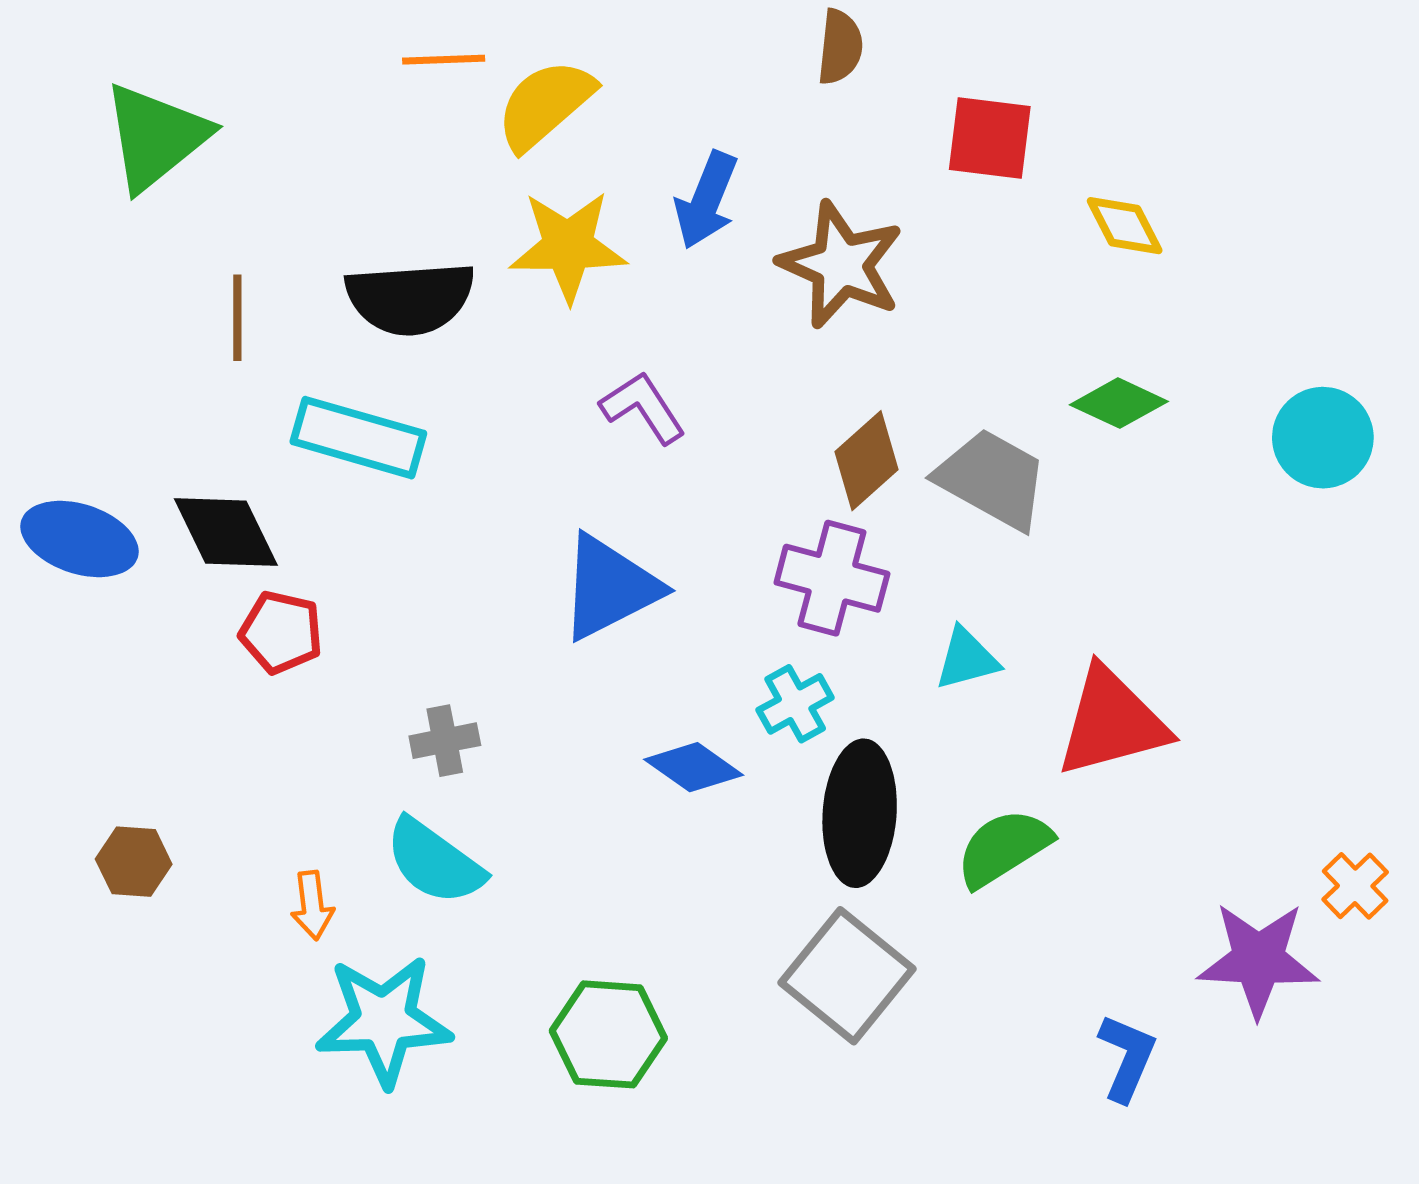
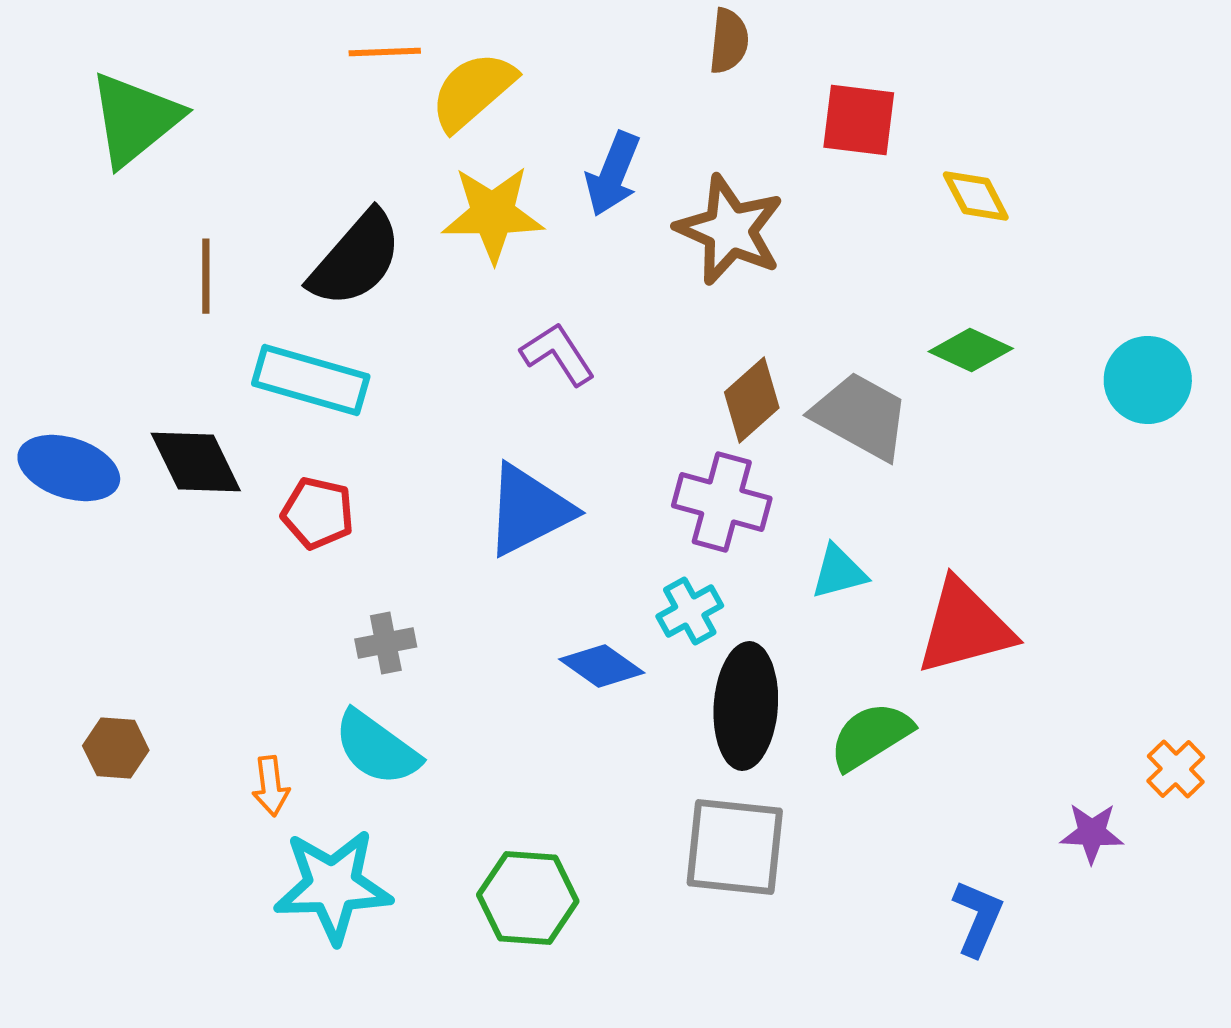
black semicircle: (410, 298) -> (356, 259), turned -45
red pentagon: (281, 632) -> (318, 513), moved
purple star: (1258, 960) -> (1092, 833), size x0.6
gray square: (847, 976) -> (735, 847), turned -33

